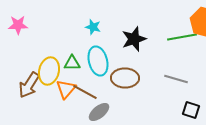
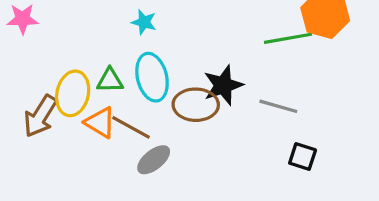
black star: (134, 39) -> (223, 85), moved
orange triangle: (66, 89) -> (100, 123), turned -40

